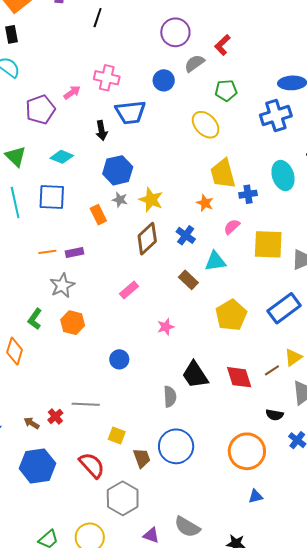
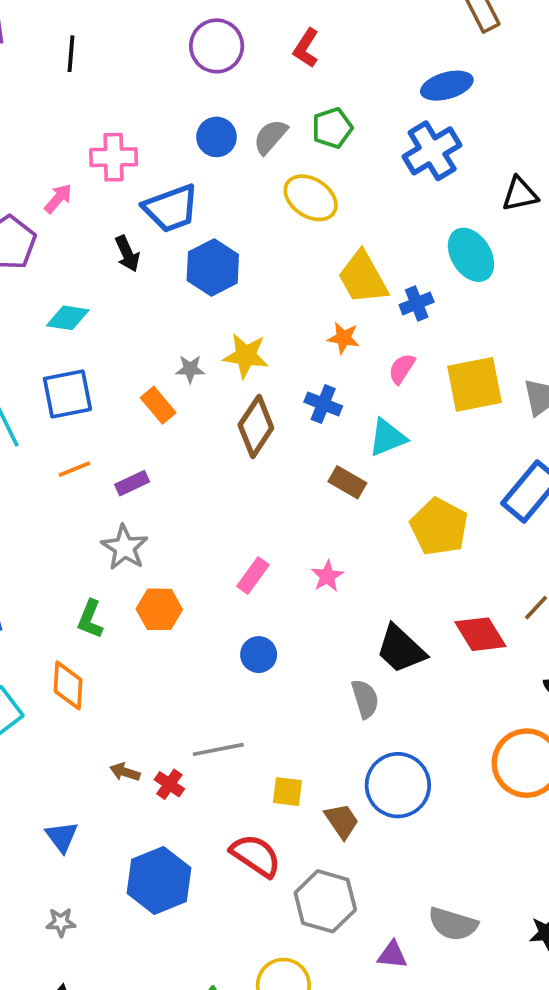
gray semicircle: (195, 63) -> (270, 137), moved
blue hexagon: (118, 170) -> (213, 267), moved
orange line: (47, 252) -> (74, 469), moved
pink rectangle: (129, 290) -> (253, 576), moved
brown arrow: (32, 423) -> (125, 772), moved

